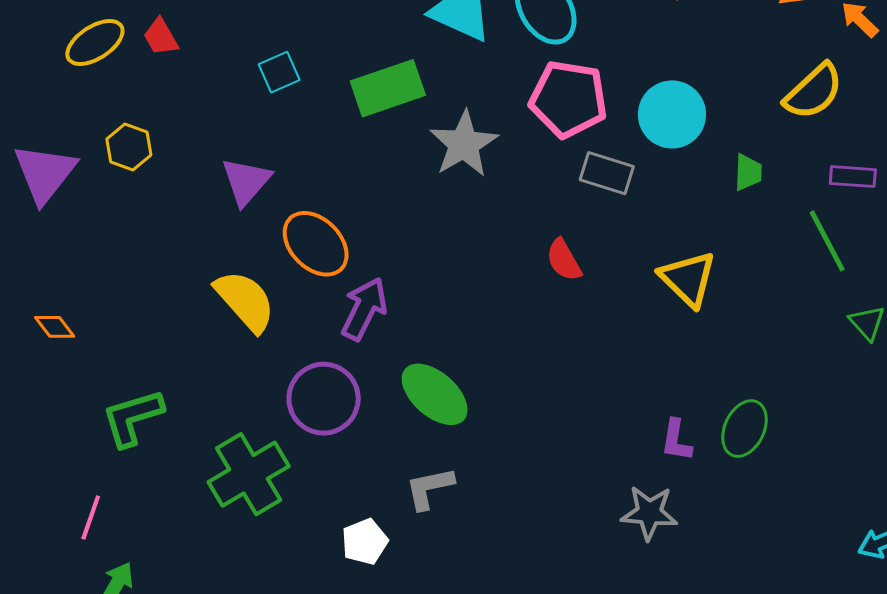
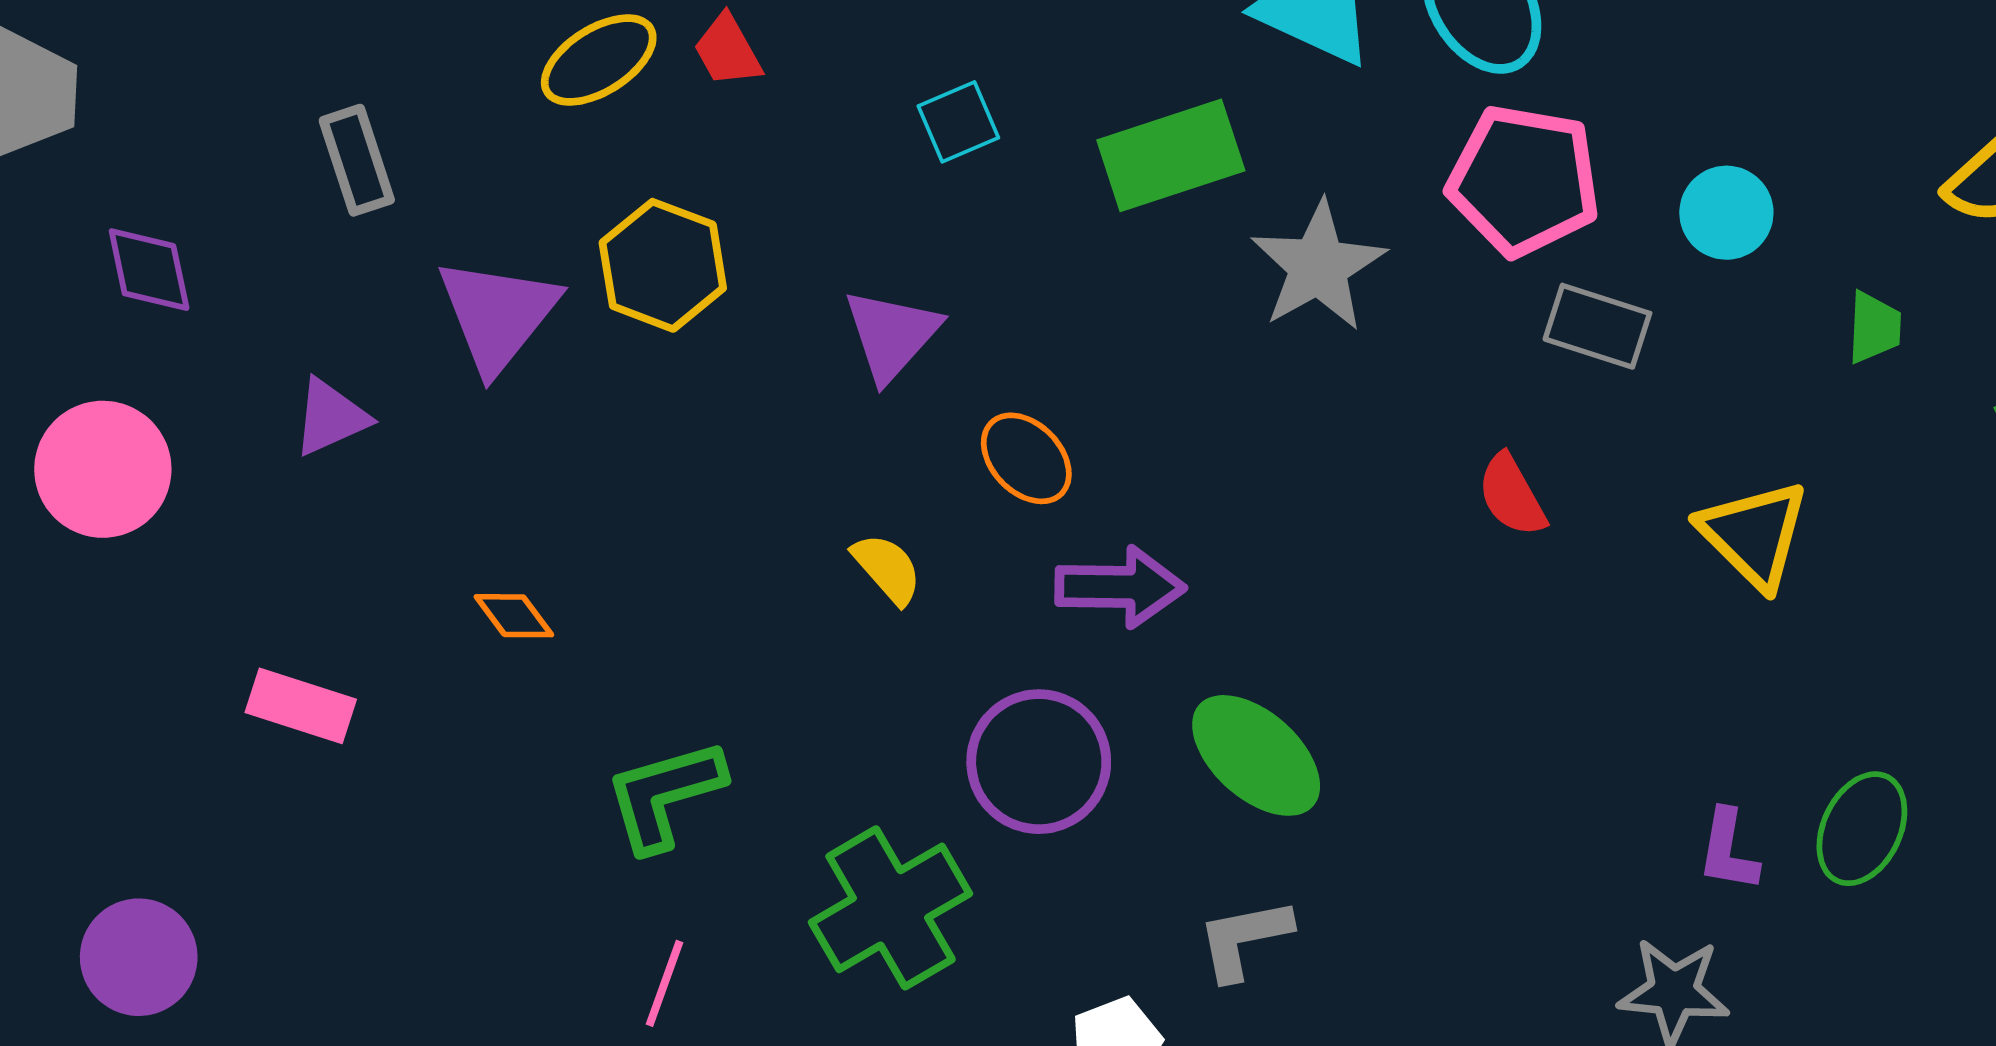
cyan circle: (672, 114) -> (1726, 213), size x0.7
yellow hexagon: (129, 147) -> (663, 265), size x1.4
orange ellipse: (316, 244) -> (1026, 458), size x0.7
yellow semicircle: (245, 301) -> (887, 569), size x0.6
purple arrow: (364, 309) -> (1120, 587), turned 64
pink line: (91, 518) -> (665, 983), moved

